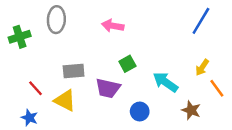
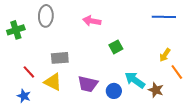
blue line: (201, 21) -> (164, 17), turned 60
green square: (127, 64) -> (116, 47), moved
cyan arrow: (165, 82) -> (135, 80), moved
purple trapezoid: (108, 88) -> (88, 84), moved

